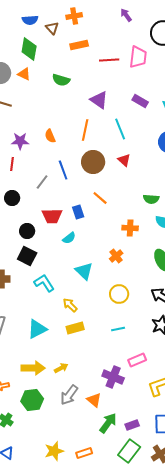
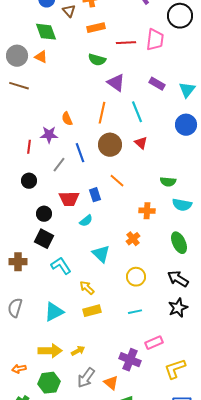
green diamond: (29, 49) -> (46, 32), turned -30
green semicircle: (61, 80) -> (97, 60), moved
purple star: (20, 141) -> (49, 135), moved

